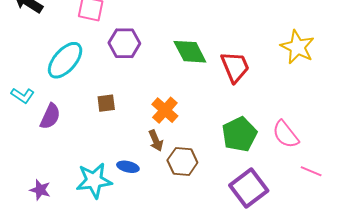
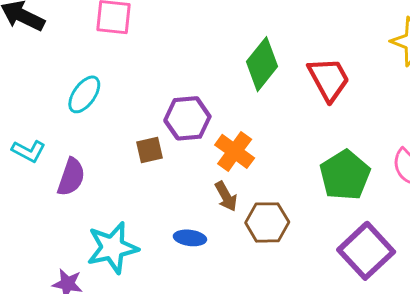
purple hexagon: (124, 43) -> (187, 118), moved
green diamond: (190, 52) -> (262, 64), turned 72
cyan ellipse: (65, 60) -> (84, 94), size x0.7
cyan star: (94, 180) -> (112, 248), moved

